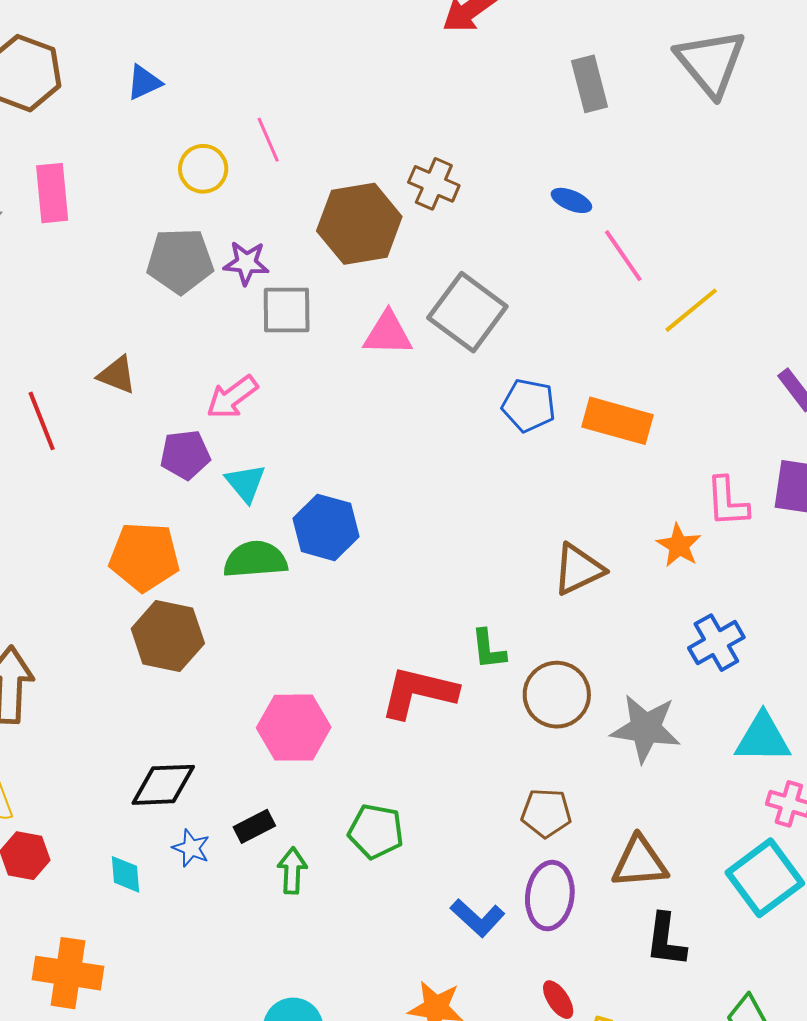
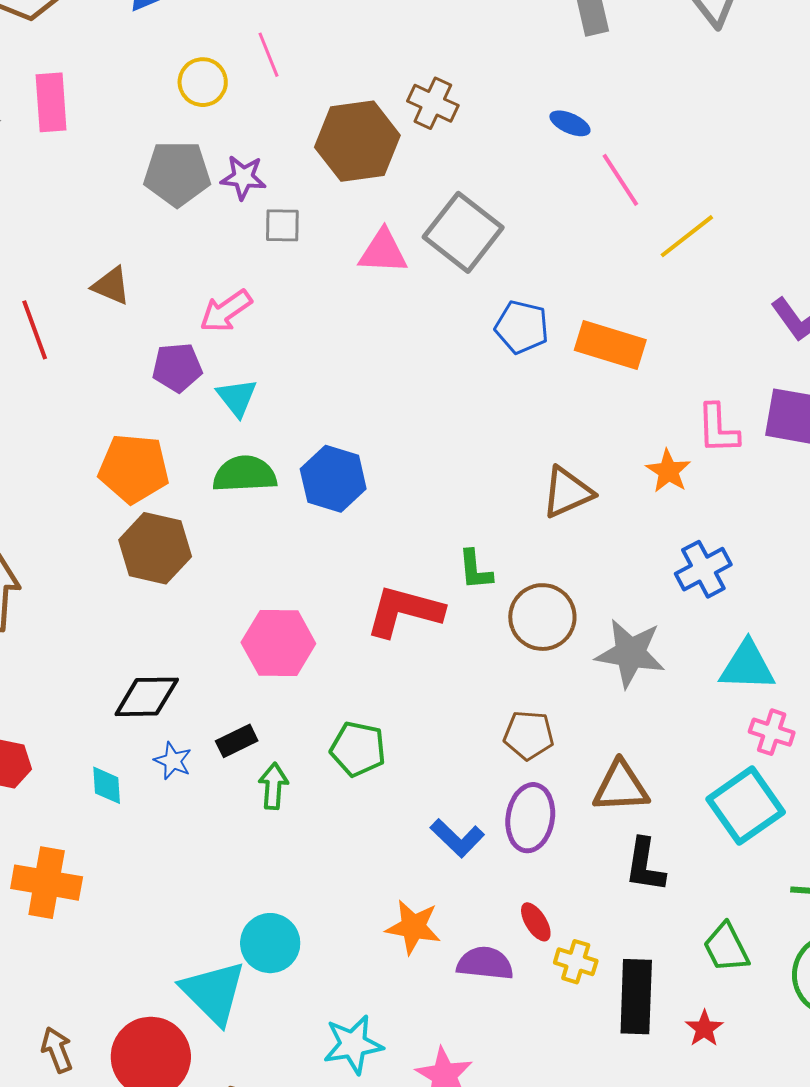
gray square: (287, 310) -> (282, 225), size x0.7
blue hexagon: (326, 527) -> (333, 479), moved

